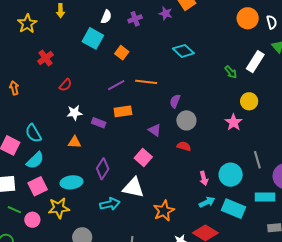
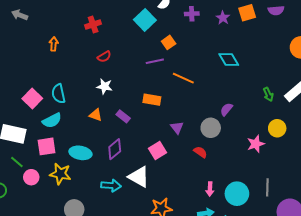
purple line: (116, 85) -> (155, 61), moved
purple semicircle: (175, 101) -> (226, 109), moved
purple rectangle: (99, 123) -> (123, 116), moved

